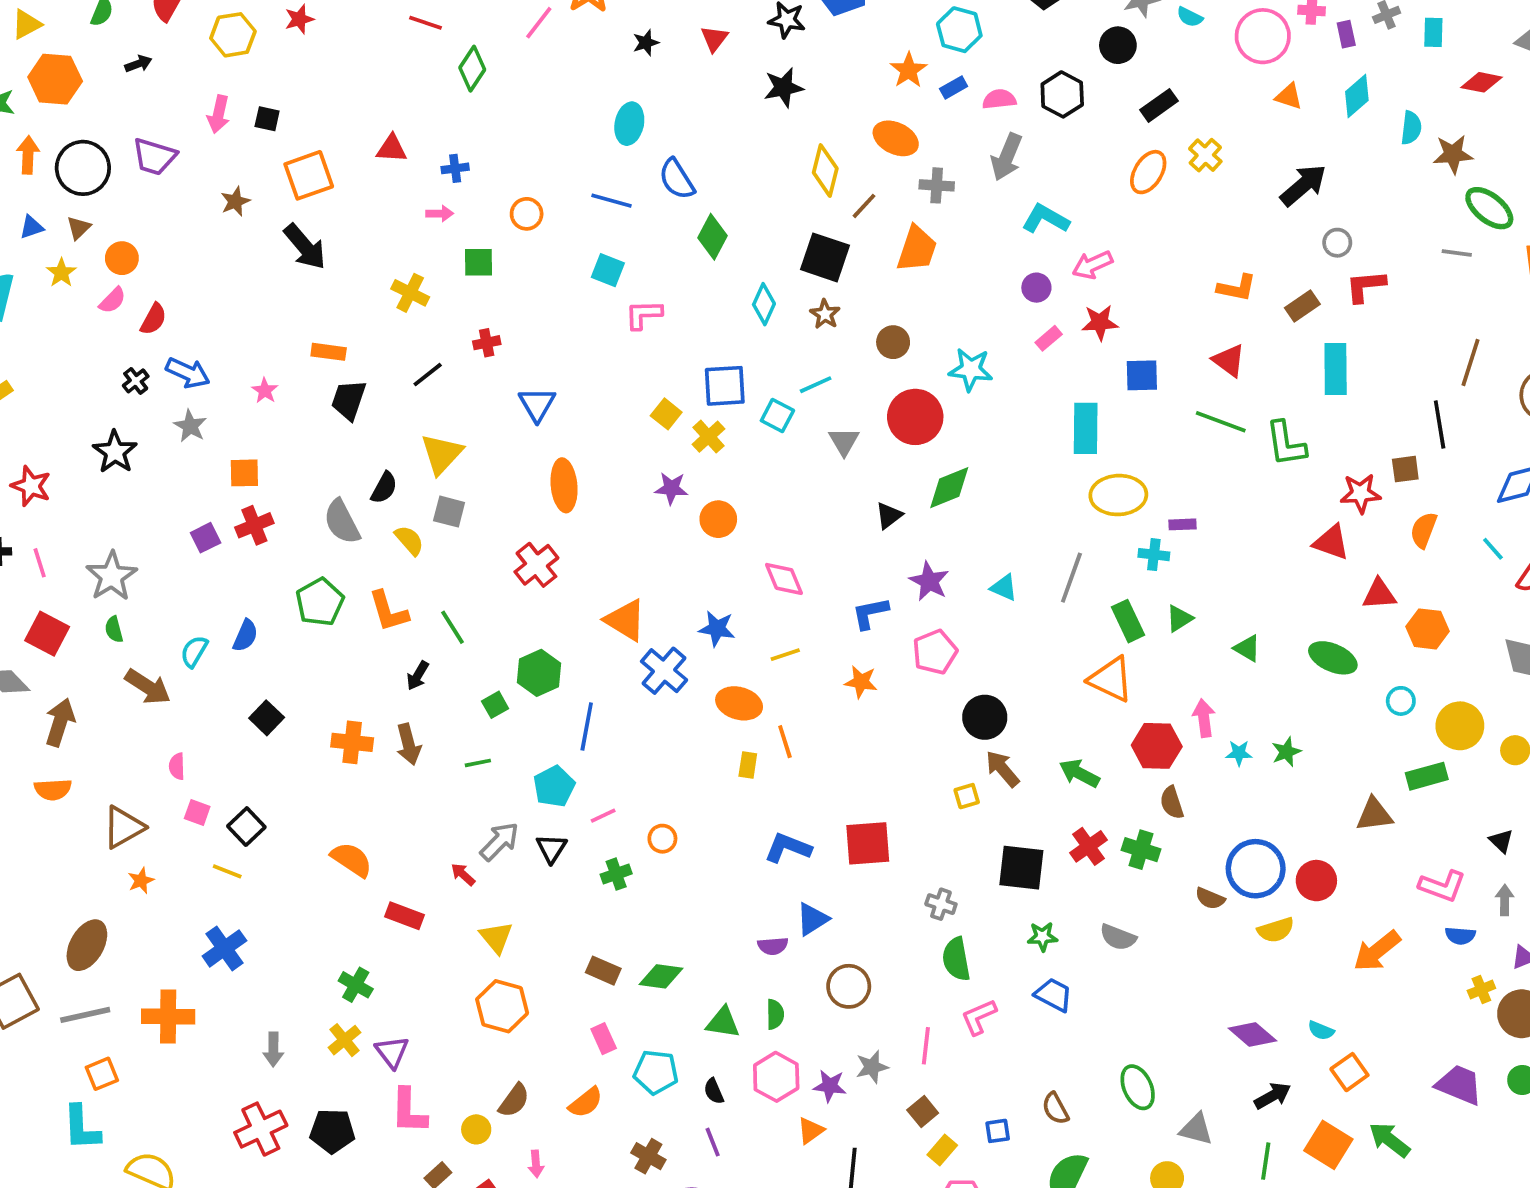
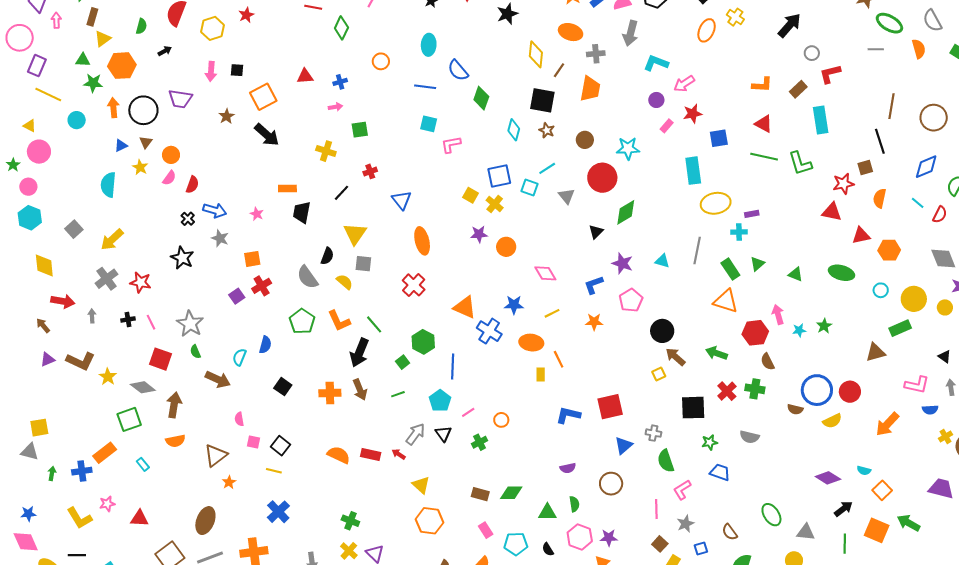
orange circle: (527, 214) -> (381, 61), moved
black arrow: (418, 676) -> (359, 353), size x1.8
red rectangle: (405, 916) -> (371, 455), moved
blue triangle: (812, 919) -> (624, 445), moved
gray star: (872, 1067) -> (686, 524), moved

